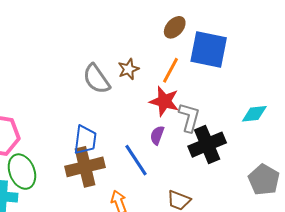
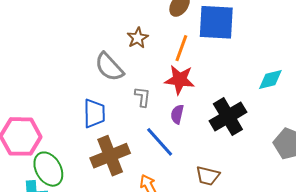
brown star: (129, 69) -> (138, 38), moved
gray L-shape: (189, 117) -> (143, 97), moved, size x0.7
blue trapezoid: (85, 140) -> (94, 113), moved

